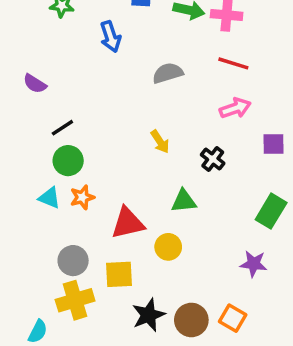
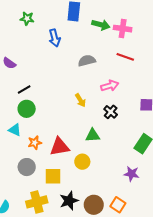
pink arrow: (235, 108) -> (110, 86), moved
orange star: (82, 197) -> (35, 143), moved
yellow cross: (75, 300) -> (37, 202), moved

